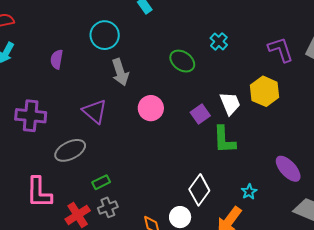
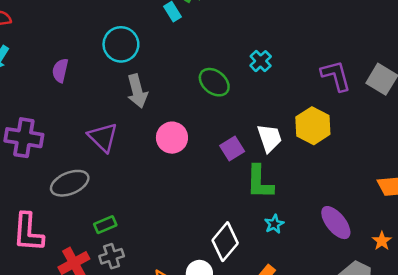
cyan star: (249, 192) -> (274, 224), moved

